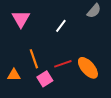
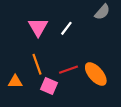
pink triangle: (21, 19) -> (38, 27), moved
pink square: (45, 79) -> (49, 86), turned -35

